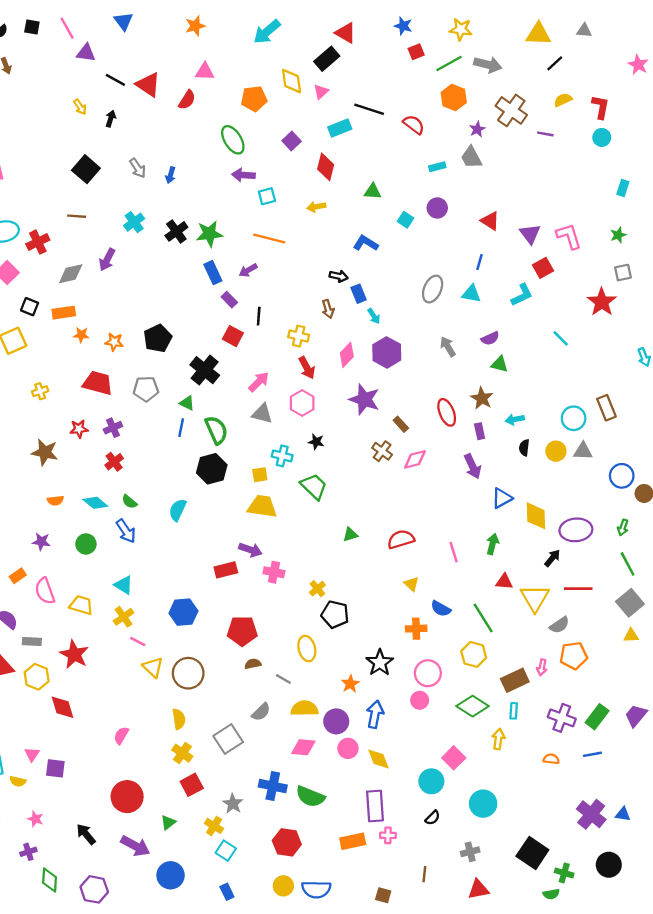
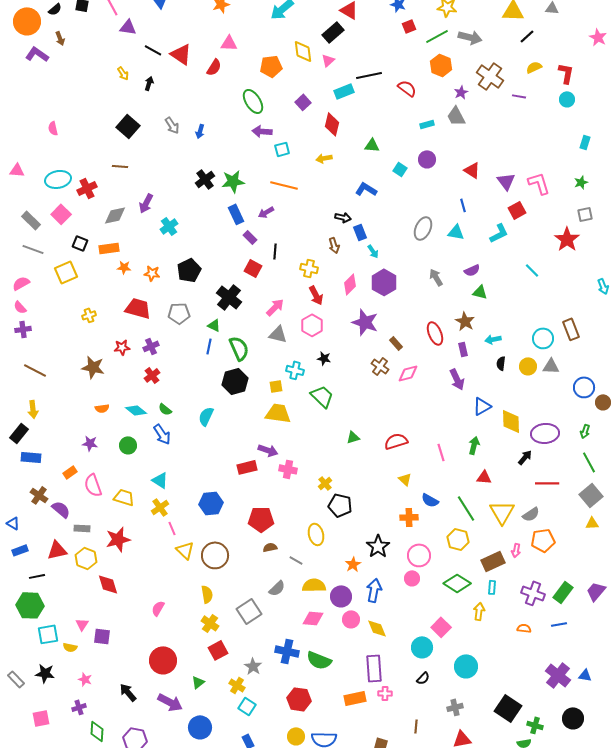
black line: (369, 109) -> (369, 75), turned -30
cyan cross: (134, 222) -> (169, 226), moved
blue line: (480, 262) -> (463, 205), turned -32
yellow triangle: (535, 598) -> (502, 512), moved
pink line: (138, 641) -> (172, 528), turned 40
red star: (74, 654) -> (118, 539), turned 30

